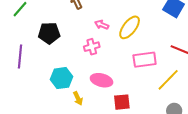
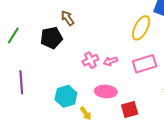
pink arrow: (102, 25) -> (110, 61), moved, turned -32
yellow ellipse: (130, 27) -> (141, 28), moved
black pentagon: (49, 33) -> (51, 38), moved

